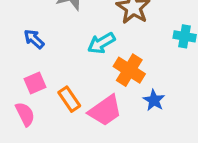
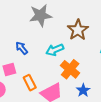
blue arrow: (34, 39) -> (22, 48), moved

